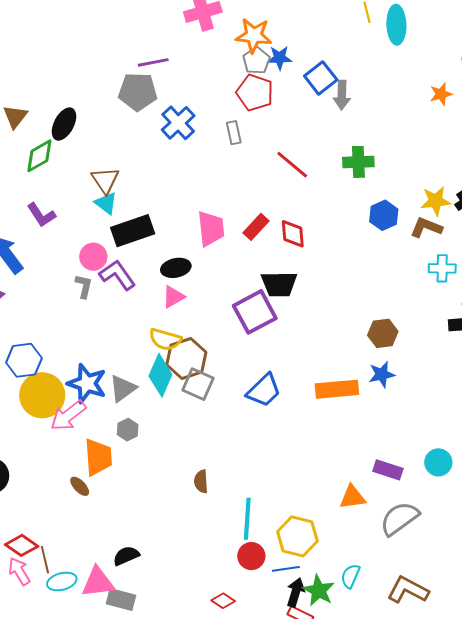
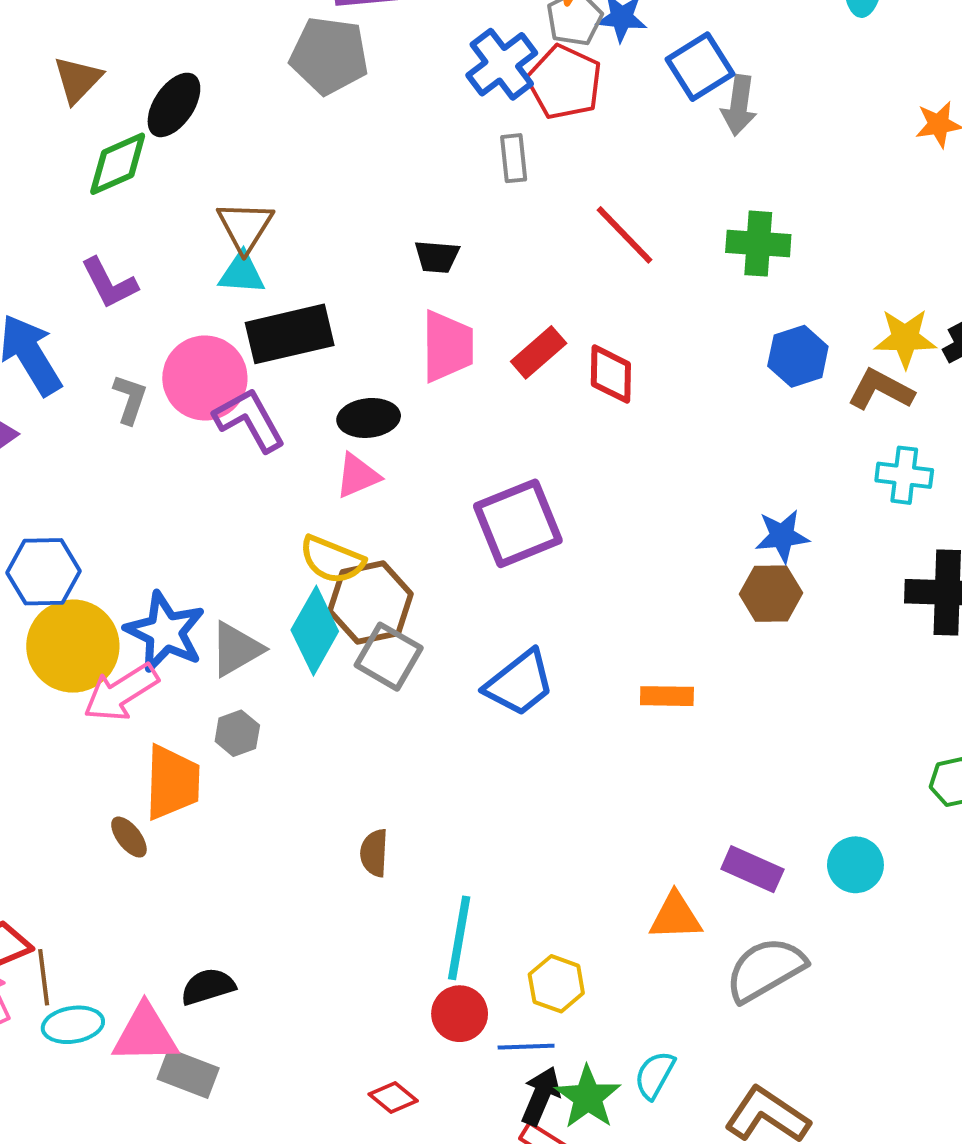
blue cross: (178, 123) -> (502, 64), moved
cyan triangle: (106, 203) -> (242, 273), turned -40
pink circle: (93, 257) -> (205, 378), size x1.5
black trapezoid: (279, 284) -> (437, 257), moved, size x0.6
gray L-shape: (84, 286) -> (130, 399), moved
blue star: (382, 374) -> (782, 536), moved
orange rectangle: (337, 389) -> (667, 696), size x0.6
yellow hexagon: (297, 536) -> (556, 984), size x0.7

